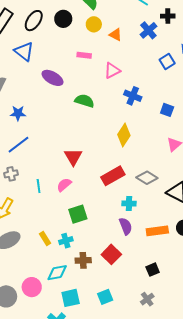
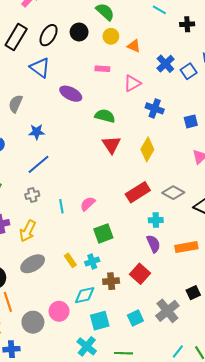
blue cross: (148, 30) -> (165, 64), moved
blue square: (167, 110) -> (191, 121), turned -32
red triangle: (73, 157) -> (111, 145), moved
black square: (153, 270) -> (193, 293), moved
gray cross: (147, 299) -> (167, 311), moved, size x1.6

